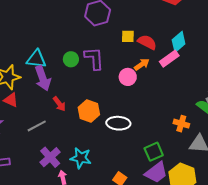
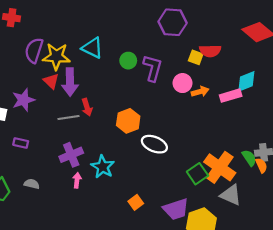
red semicircle: (147, 42) -> (210, 51), moved, turned 132
pink circle: (128, 77) -> (182, 83), moved
purple arrow: (43, 78) -> (70, 82), moved
red arrow: (59, 104) -> (87, 107), moved
orange cross: (181, 124) -> (220, 167), size x1.8
green square: (154, 152) -> (197, 174), moved, turned -30

